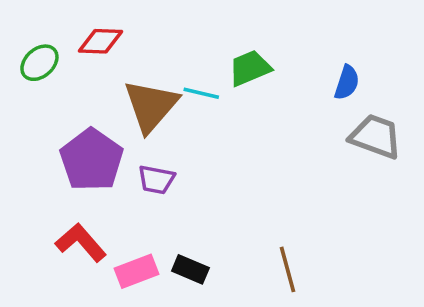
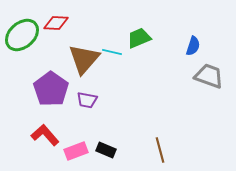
green ellipse: (39, 63) -> (22, 35), size x1.6

